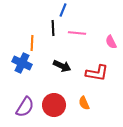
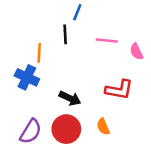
pink line: (77, 33) -> (107, 40), moved
black arrow: (62, 66) -> (70, 98), moved

